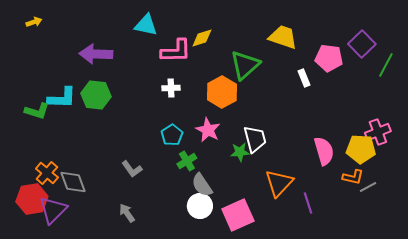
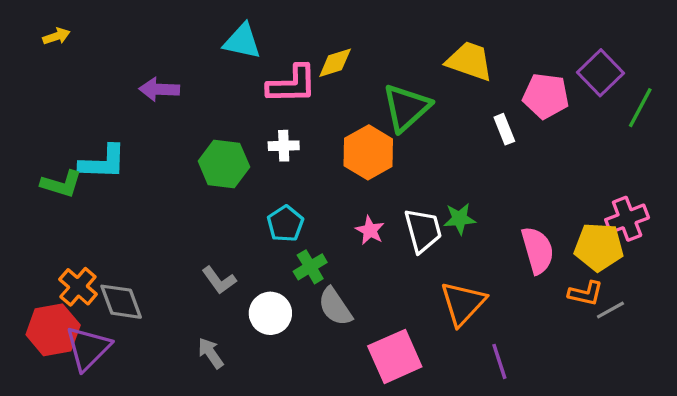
purple arrow: (96, 54) -> (159, 89), size x0.7
green hexagon: (96, 95) -> (224, 164), moved
pink star: (208, 130) -> (370, 230), moved, size x0.7
green star: (240, 152) -> (460, 219), moved
purple line: (308, 203) -> (499, 361), moved
white circle: (200, 206) -> (270, 313), moved

